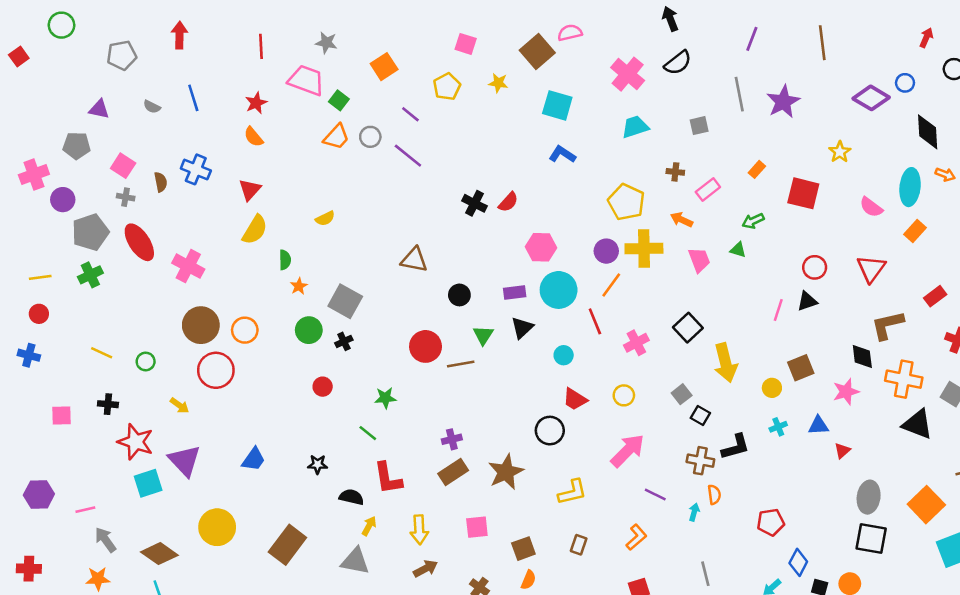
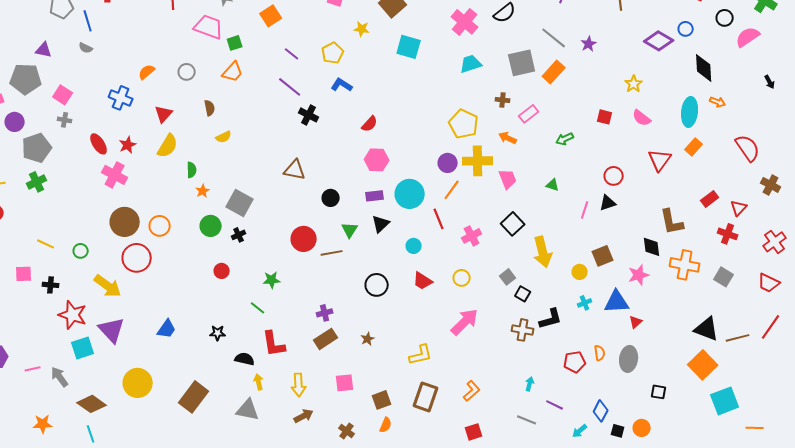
yellow pentagon: (447, 87) -> (333, 53), moved
gray line: (739, 94) -> (554, 38), turned -40
blue line: (193, 98) -> (88, 21), moved
green square: (339, 100) -> (235, 43), turned 35
purple star: (783, 102) -> (589, 44), size x0.6
red star: (256, 103) -> (128, 145), moved
gray square: (699, 126) -> (522, 63), size x1.8
orange semicircle: (254, 137) -> (147, 72), moved, turned 90
gray circle: (370, 137) -> (187, 72), moved
gray pentagon: (77, 146) -> (26, 79), size x1.4
blue L-shape: (562, 154) -> (342, 85), moved
orange rectangle: (757, 169) -> (554, 72), moved, size x1.6
brown semicircle: (161, 182) -> (210, 108), moved
red square: (803, 193) -> (605, 117), size x0.6
black cross: (474, 203) -> (309, 115), moved
pink semicircle: (871, 207) -> (642, 118), moved
red ellipse: (139, 242) -> (99, 144), moved, size x0.7
pink hexagon: (541, 247) -> (377, 160), moved
green triangle: (738, 250) -> (553, 185), moved
pink trapezoid: (699, 260) -> (508, 179), moved
red triangle: (871, 269) -> (660, 160), moved
brown L-shape: (887, 325) -> (672, 222), turned -88
yellow arrow: (179, 405) -> (108, 286), size x1.8
pink square: (62, 415) -> (24, 274), moved
black triangle: (918, 424) -> (707, 329), moved
blue triangle: (818, 426) -> (617, 302), size x1.5
black circle: (550, 431) -> (377, 285), moved
brown star: (506, 472) -> (368, 339), size x0.5
purple line: (655, 495) -> (555, 405), moved
orange semicircle: (714, 495) -> (600, 353), moved
gray ellipse: (869, 497) -> (629, 359), moved
cyan arrow: (694, 512) -> (530, 384), moved
red pentagon: (771, 522) -> (575, 362), moved
yellow arrow: (369, 526) -> (259, 382), turned -42
black square: (871, 538) -> (659, 392), size x0.6
gray arrow: (105, 540) -> (60, 377), moved
brown rectangle: (579, 545) -> (426, 397), size x1.8
gray line: (705, 574) -> (527, 420), turned -54

